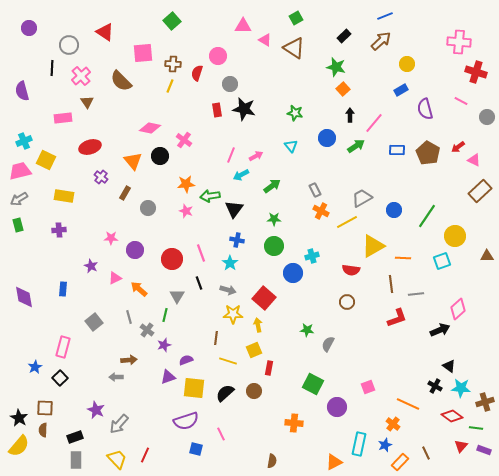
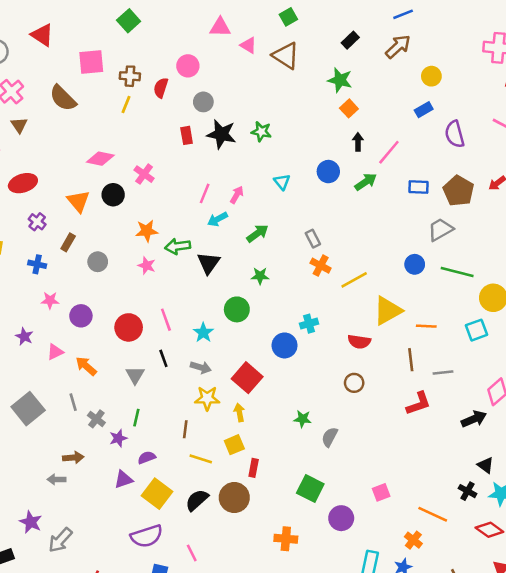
green star: (295, 113) -> (261, 132), moved
pink arrow: (256, 156) -> (237, 195), turned -32
gray trapezoid: (362, 198) -> (440, 230), moved
green line: (427, 216) -> (457, 272), turned 70
blue cross: (237, 240) -> (37, 264), moved
green circle: (274, 246) -> (237, 309), moved
green line: (165, 315) -> (136, 418), moved
gray square: (94, 322) -> (28, 409), size x1.4
yellow square: (194, 388) -> (157, 494), turned 30
brown circle: (254, 391) -> (234, 498), size x1.5

